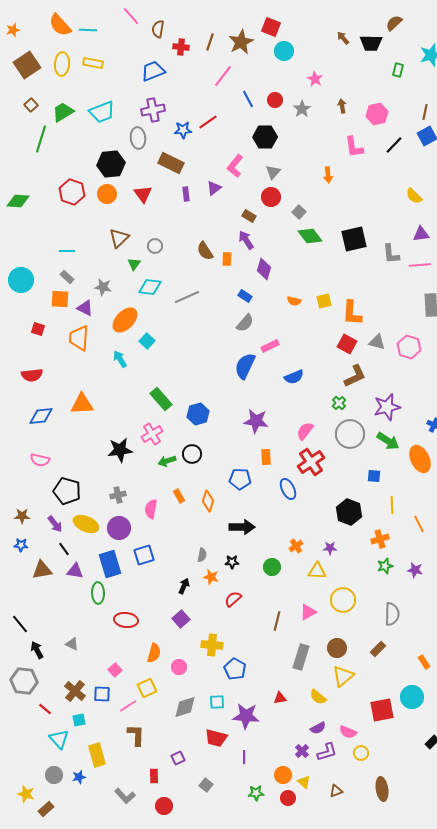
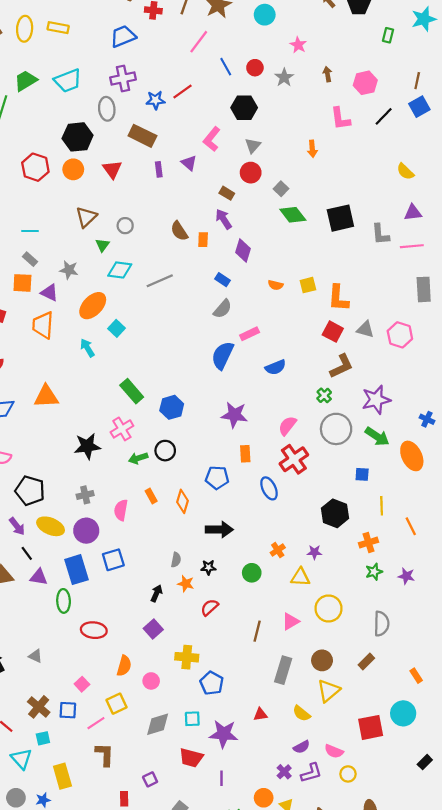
purple triangle: (214, 188) -> (189, 163), turned -42

